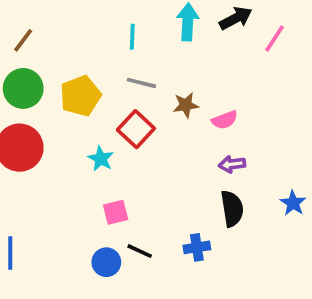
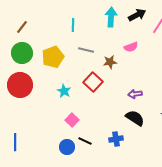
cyan line: (132, 37) -> (73, 25), moved
pink semicircle: (225, 120) -> (131, 47), moved
red square: (136, 129) -> (93, 82), moved
black semicircle: (232, 209) -> (135, 118), turned -48
pink square: (116, 212) -> (72, 120), turned -32

